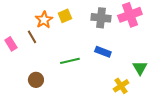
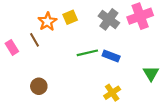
gray cross: (101, 18) -> (109, 19), turned 30
green line: (70, 61) -> (87, 53), moved
yellow cross: (121, 86) -> (112, 93), moved

